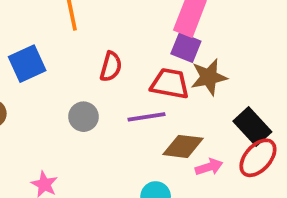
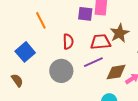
purple square: (186, 47) -> (85, 14), moved
gray circle: (83, 117) -> (61, 71), size x1.5

